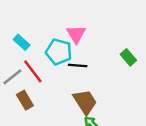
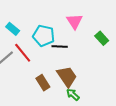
pink triangle: (76, 34) -> (75, 21), moved
brown rectangle: (25, 100) -> (43, 83), moved

